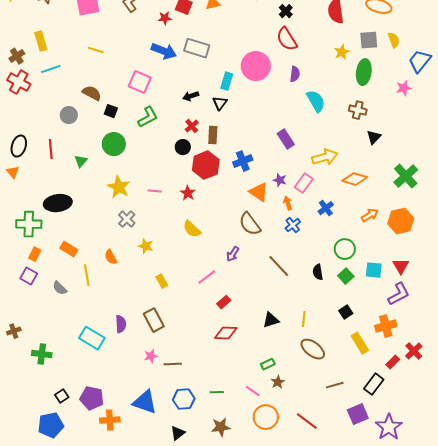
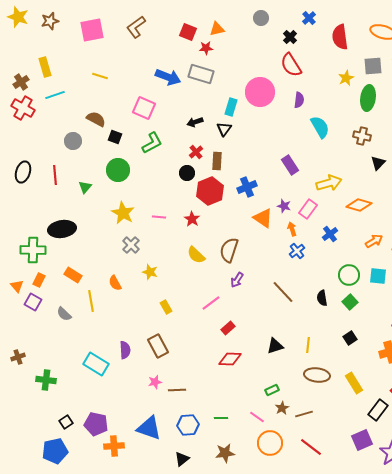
red star: (165, 18) -> (206, 48), moved
orange triangle: (13, 172) -> (17, 286), moved
brown semicircle: (250, 224) -> (229, 250), moved, turned 55
cyan square: (374, 270) -> (378, 276), moved
yellow rectangle: (360, 343) -> (354, 383), moved
brown ellipse: (313, 349) -> (317, 375), turned -30
brown line: (335, 385) -> (304, 414), moved

